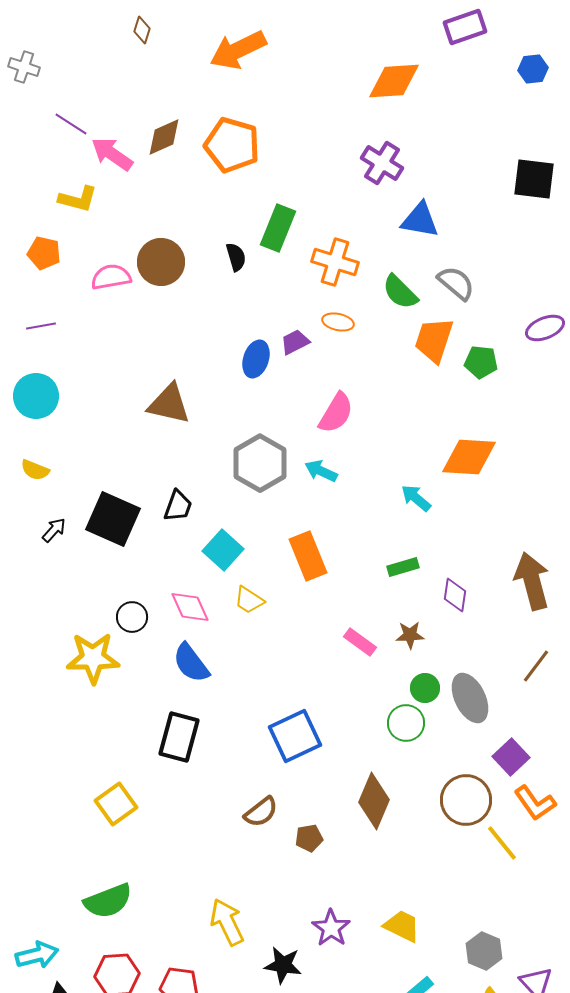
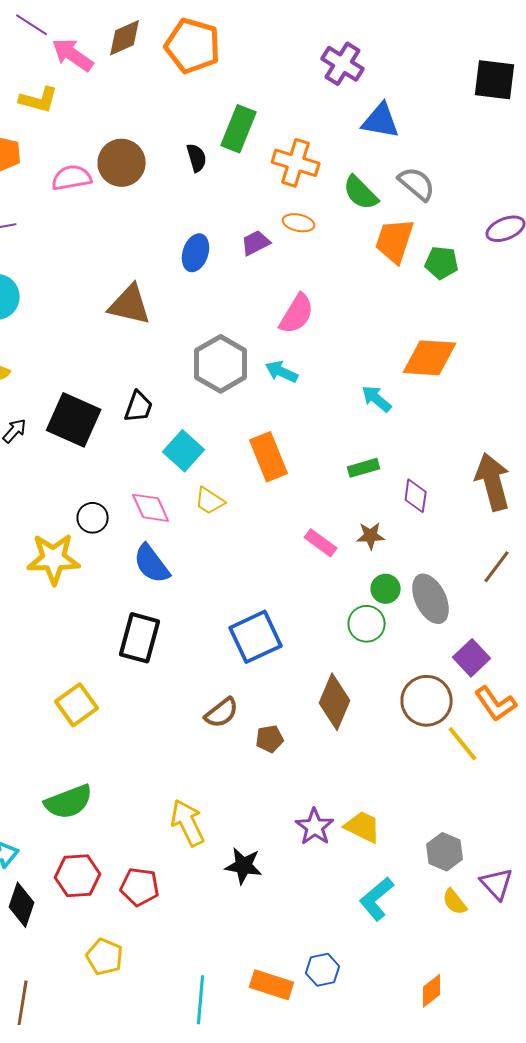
blue ellipse: (256, 359) -> (196, 253), moved
purple star: (331, 928) -> (315, 827), moved

